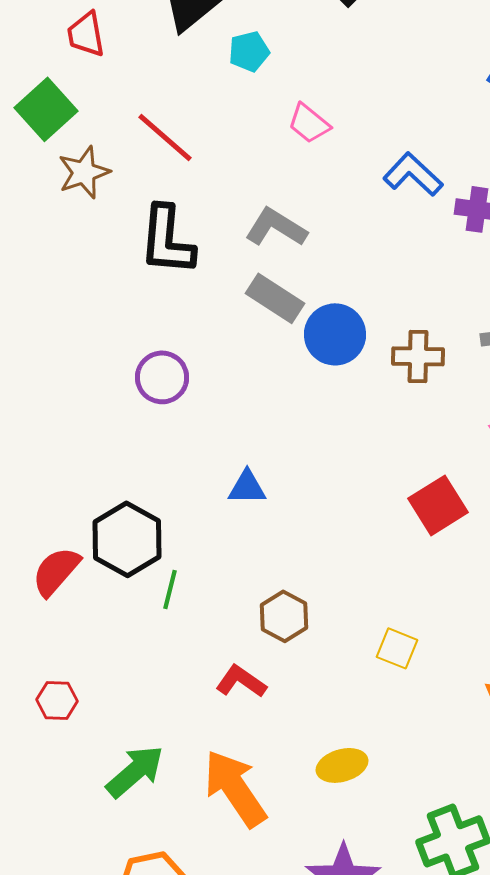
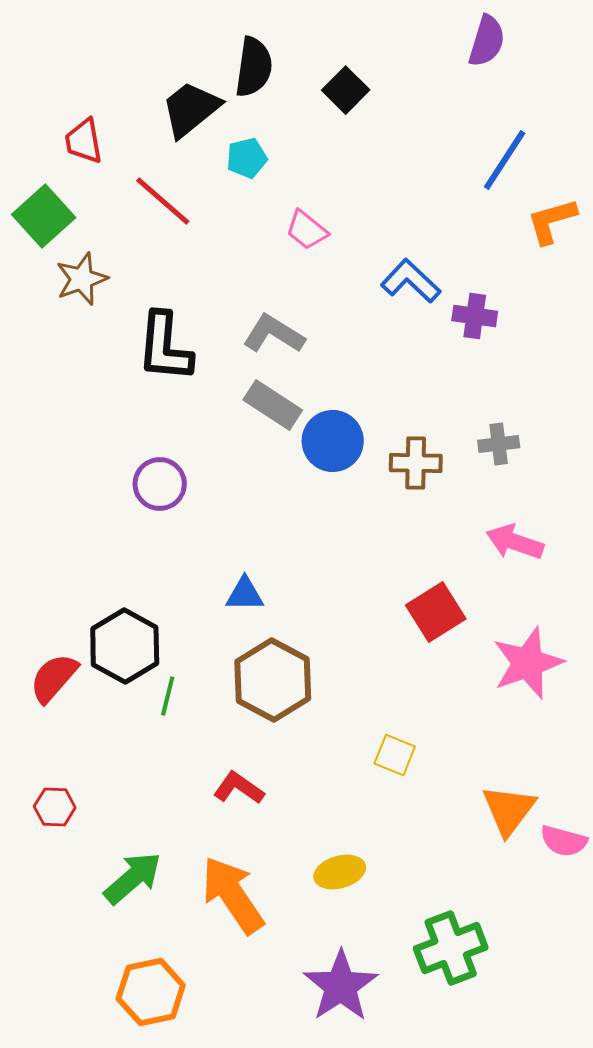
red line: (165, 137) -> (163, 201), moved
brown hexagon: (284, 616) -> (273, 680), moved, size x1.6

